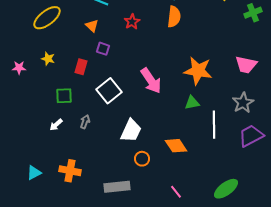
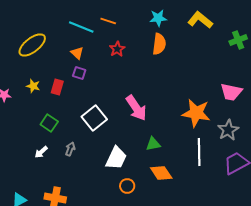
purple square: (103, 49) -> (79, 73), moved
red rectangle: (81, 67) -> (57, 87), moved
orange star: (198, 71) -> (196, 113), moved
green square: (64, 96) -> (49, 123), turned 36
green triangle: (192, 103) -> (153, 144), moved

